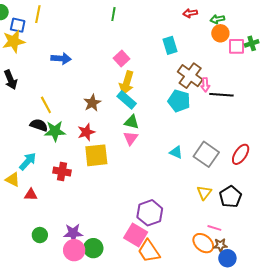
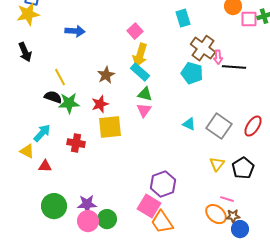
green circle: (40, 235) -> (54, 206), size x1.6

